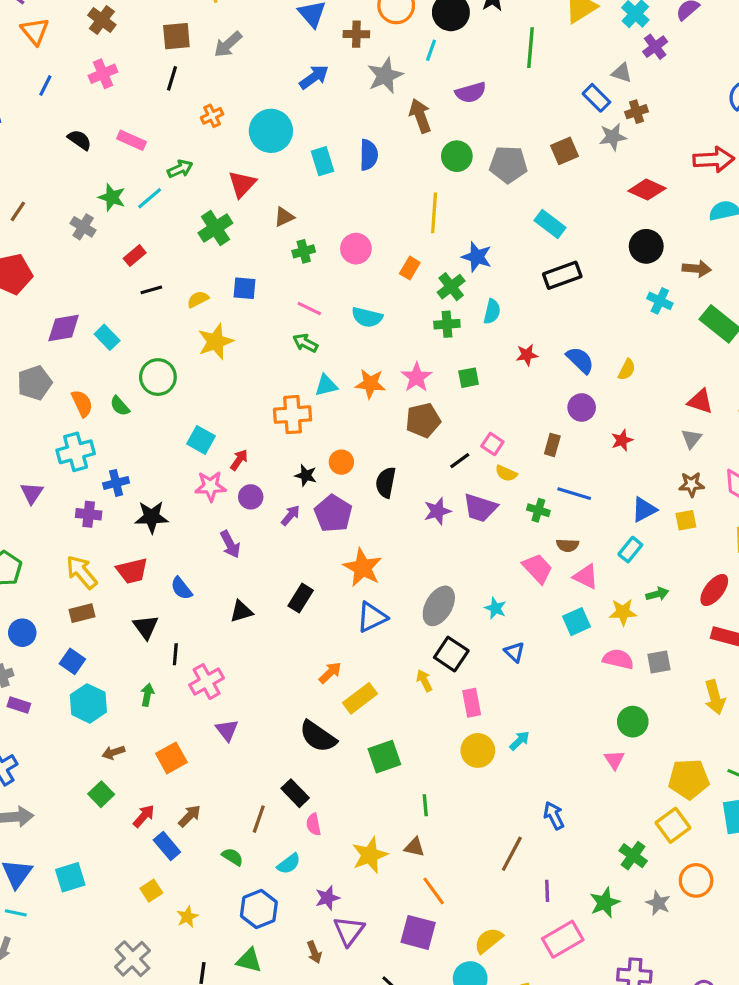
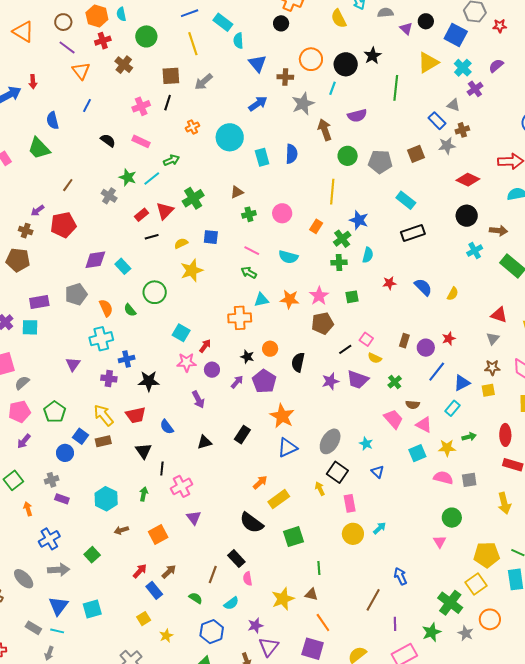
pink cross: (103, 74) -> (141, 106), moved
red triangle: (242, 184) -> (165, 211), moved
cyan cross: (660, 301) -> (475, 251), turned 35
purple circle: (582, 407) -> (426, 348), moved
blue line: (574, 494) -> (437, 372), moved, turned -70
green cross: (538, 510) -> (395, 382), turned 32
red ellipse: (714, 590) -> (505, 435), turned -40
blue square: (72, 661) -> (81, 436), moved
green square: (101, 794) -> (92, 555), moved
green cross: (633, 856) -> (450, 603), size x1.4

